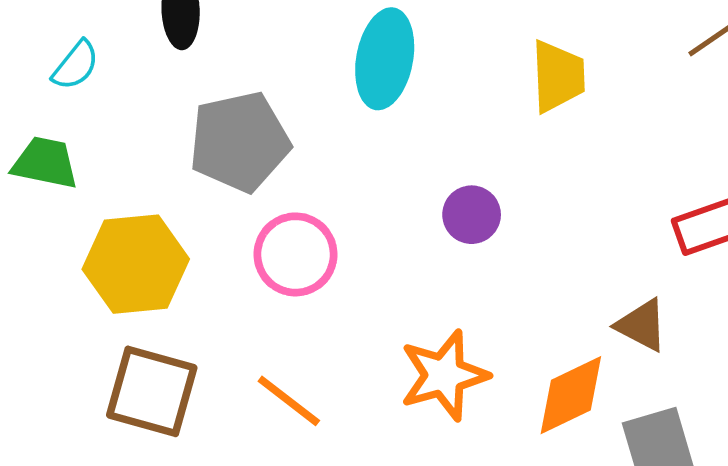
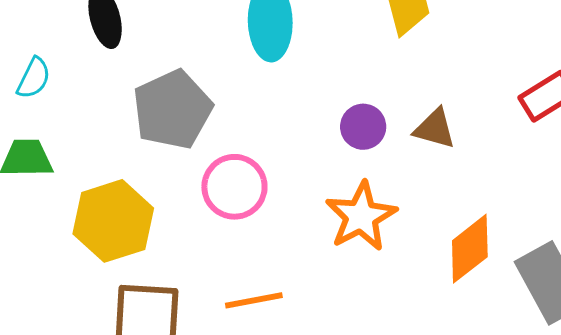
brown triangle: (642, 325) -> (435, 129), moved
orange star: (444, 375) -> (361, 216), moved
orange line: (289, 401) -> (254, 300), turned -36

